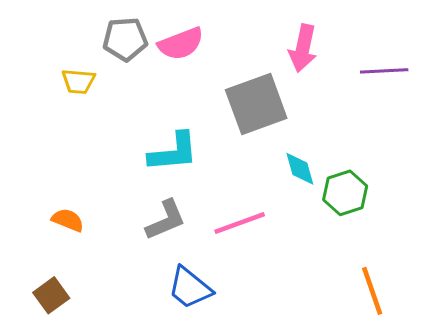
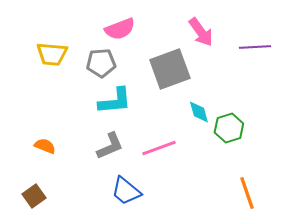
gray pentagon: (125, 39) -> (101, 63), moved
pink arrow: (303, 48) -> (201, 32), turned -48
yellow trapezoid: (78, 81) -> (52, 54), size x1.4

